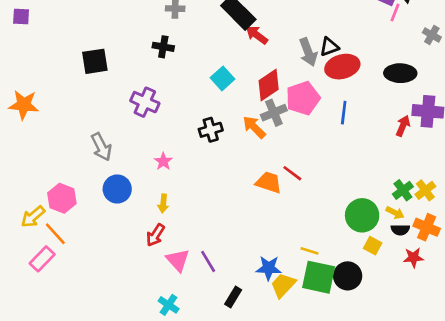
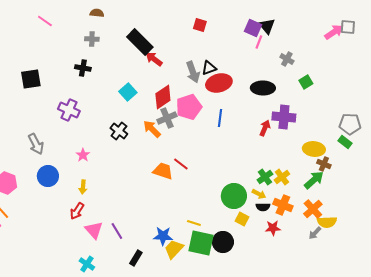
black cross: (211, 130) -> (119, 131), turned -36

